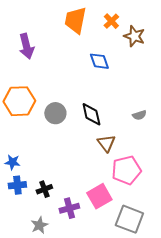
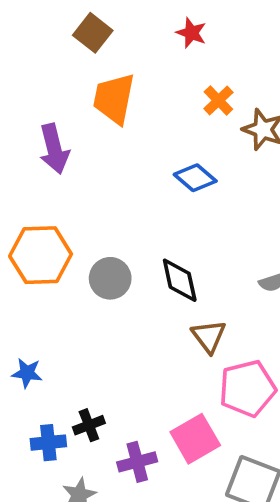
orange trapezoid: (75, 20) -> (114, 99), moved
blue diamond: (99, 61) -> (195, 178), turned -30
blue cross: (17, 185) -> (48, 443), moved

